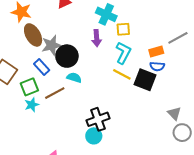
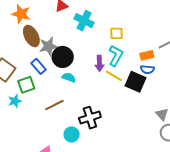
cyan cross: (106, 14) -> (84, 21), moved
purple arrow: (97, 38) -> (99, 63), moved
brown line: (55, 93) -> (54, 105), moved
cyan star: (32, 105) -> (15, 101), moved
cyan circle: (94, 136) -> (72, 134), moved

